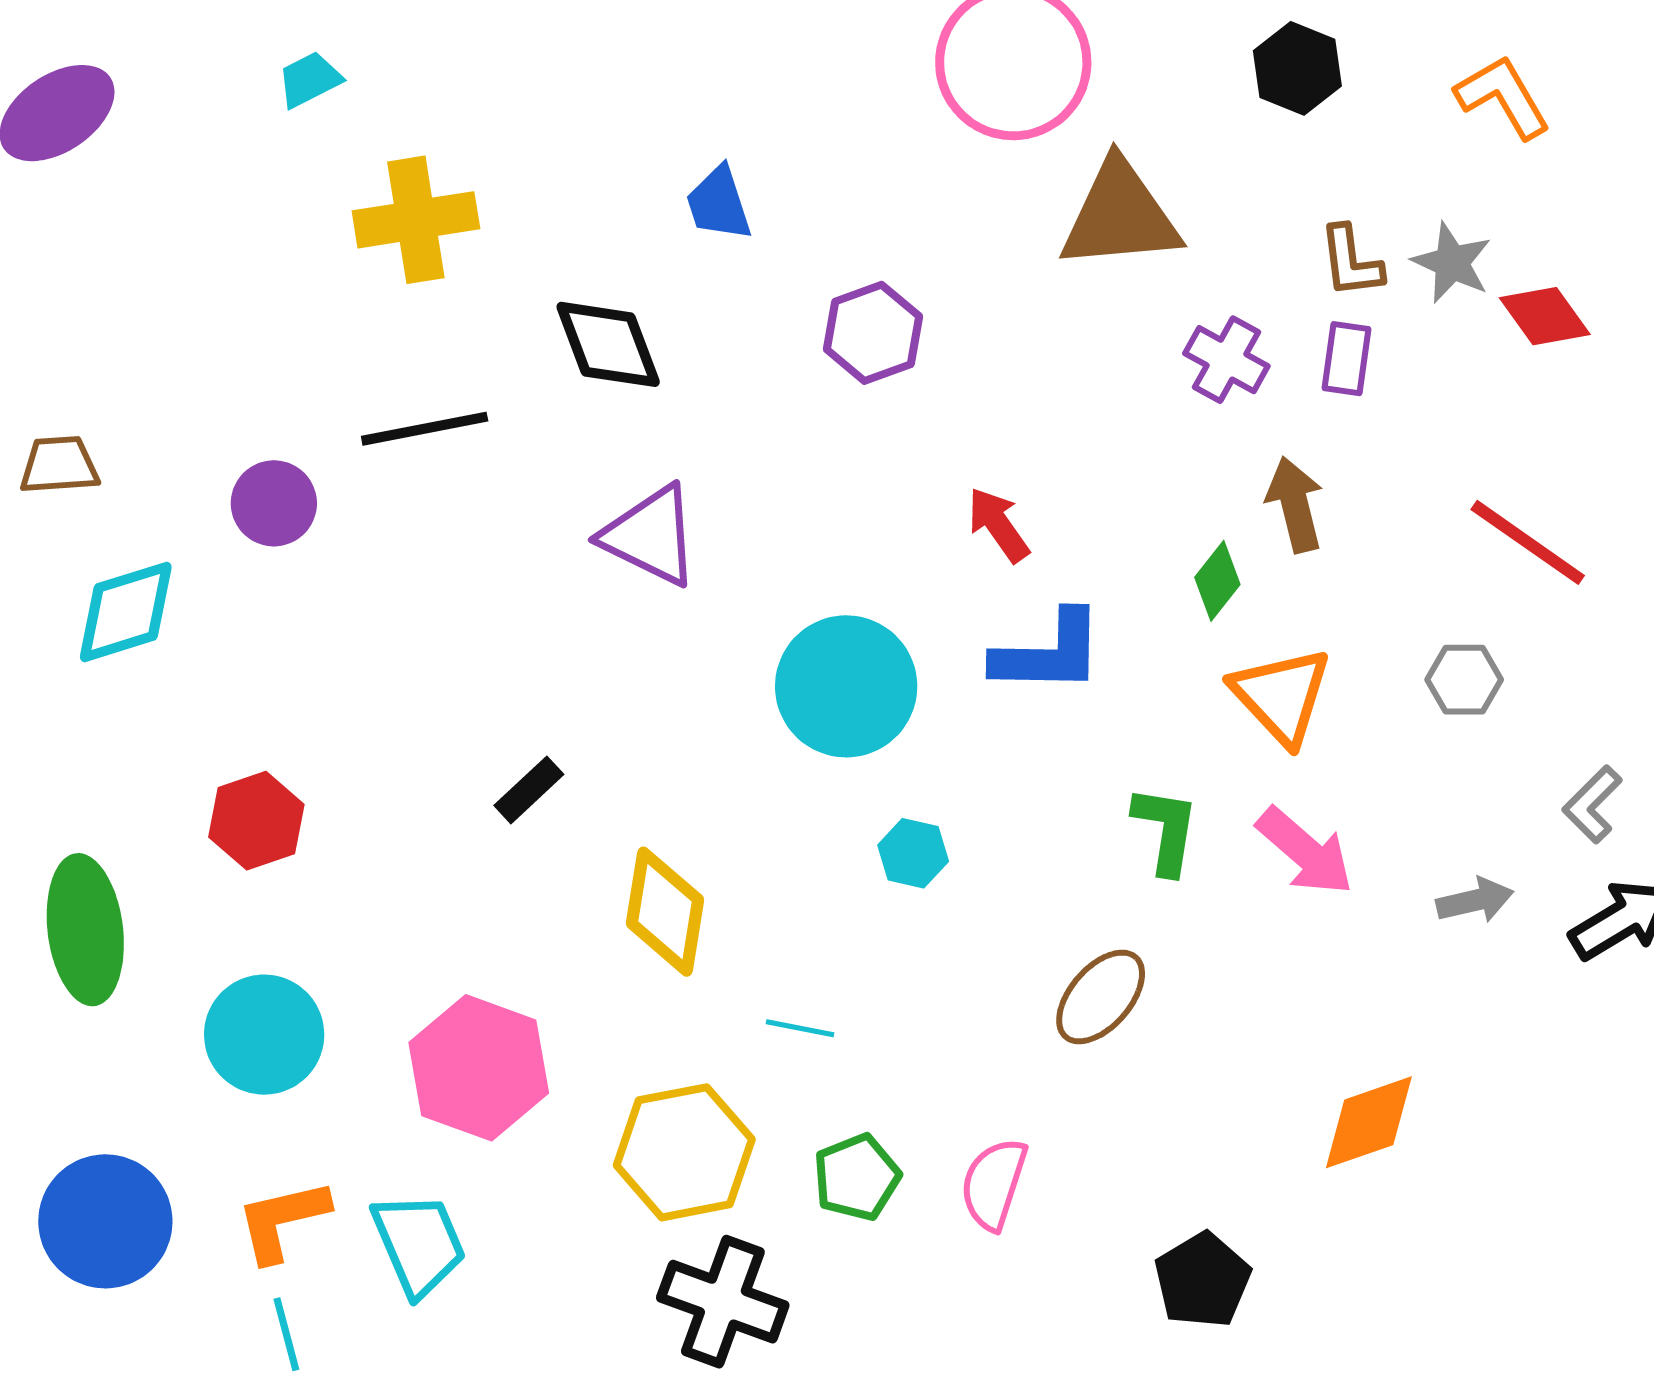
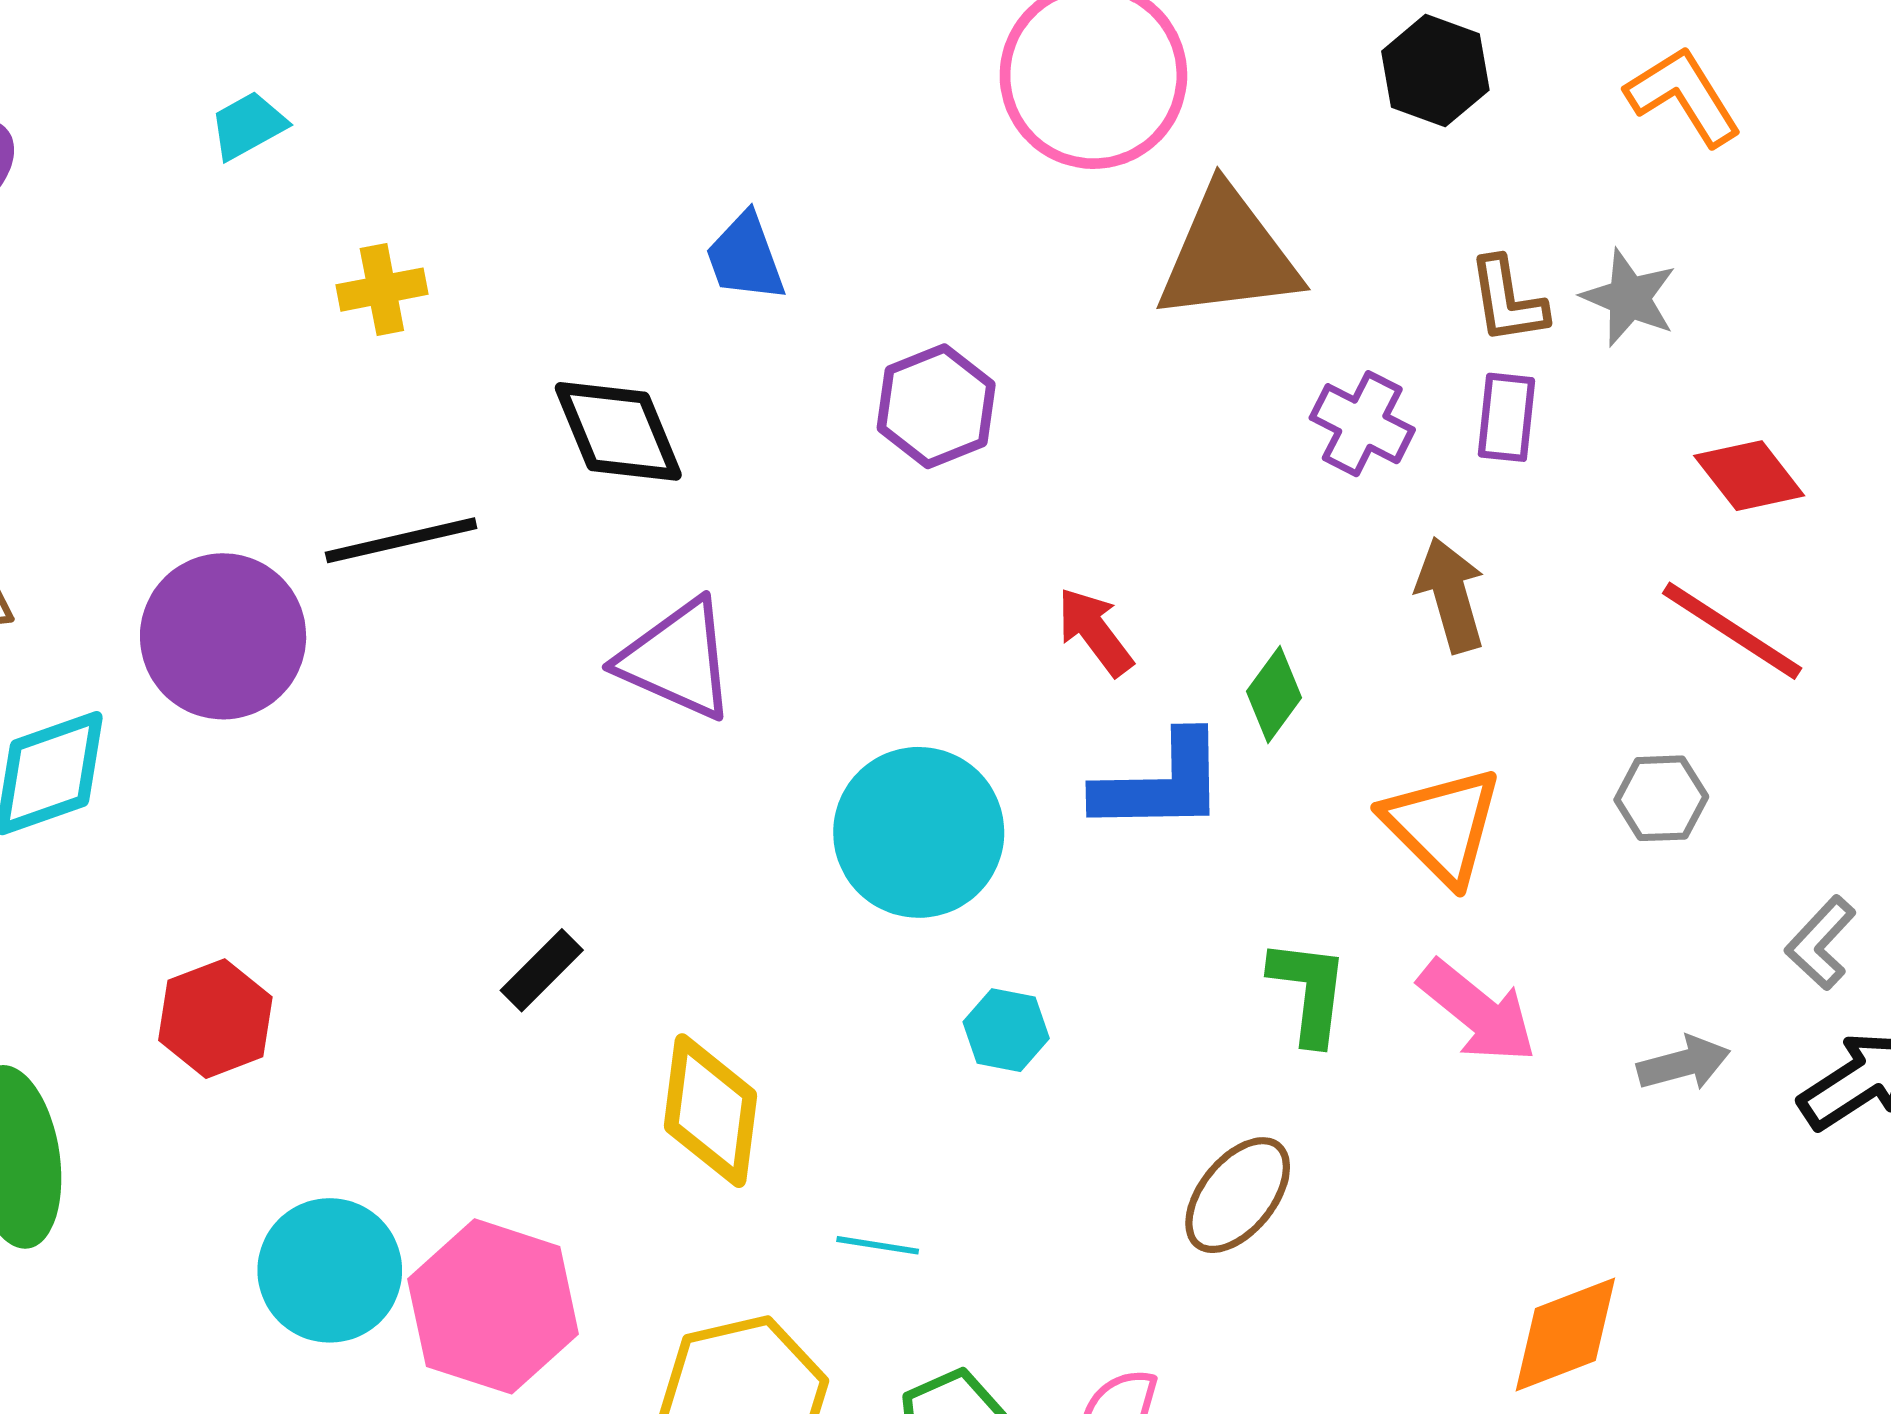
yellow cross: (416, 220) -> (382, 290), size x0.6
red diamond: (1545, 316) -> (1749, 476), moved
purple circle: (274, 503) -> (223, 636), size x1.6
green diamond: (1217, 581) -> (1274, 695), moved
cyan circle: (264, 1035) -> (330, 1270), moved

